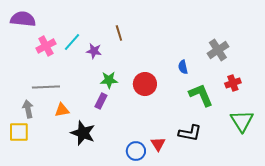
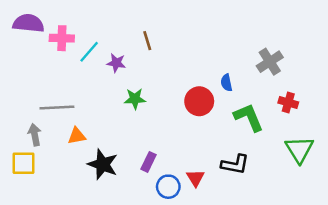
pink cross: (46, 46) -> (62, 38), moved, turned 30
red cross: (233, 83) -> (288, 102), turned 35
red circle: (145, 84) -> (199, 101), moved
purple rectangle: (101, 101) -> (148, 162), moved

